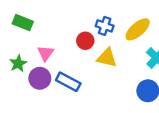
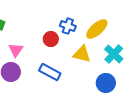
yellow triangle: (107, 58) -> (82, 54), moved
blue rectangle: (68, 82) -> (50, 72), moved

